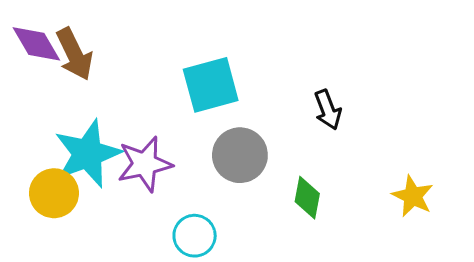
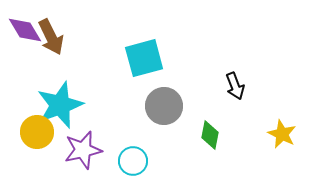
black arrow: (328, 110) -> (235, 86), moved
purple star: (145, 164) -> (83, 150), moved

